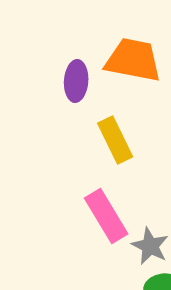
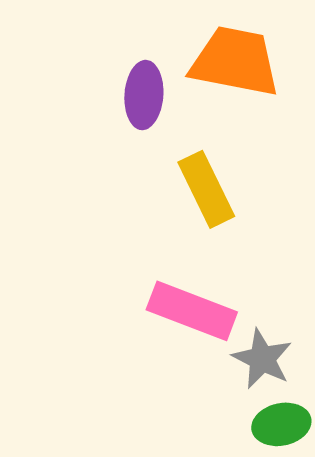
pink rectangle: (106, 216) -> (192, 311), turned -38

